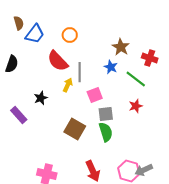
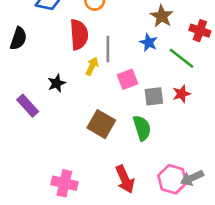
red semicircle: (58, 61) -> (79, 35), turned -140
gray square: (106, 114) -> (154, 96), moved

